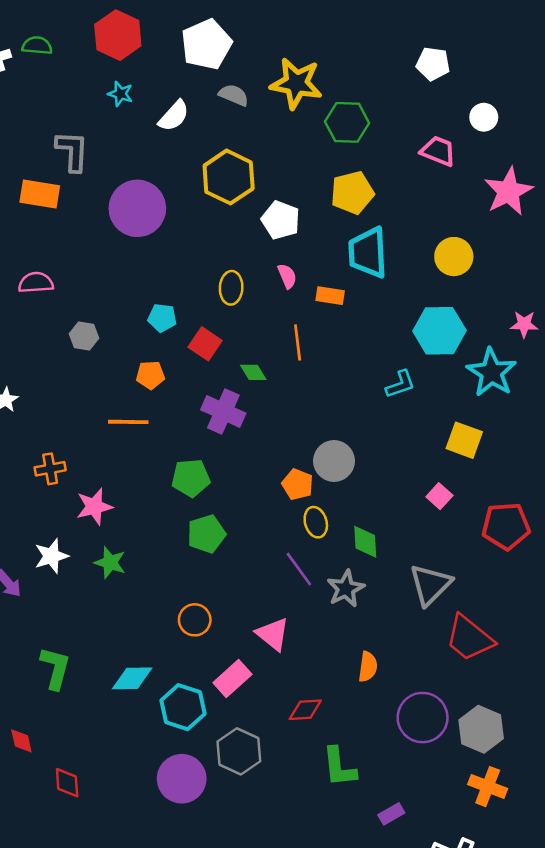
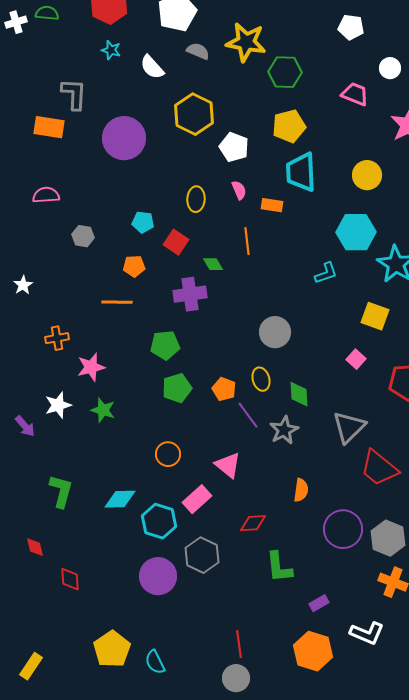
white semicircle: (174, 116) -> (152, 67), turned 96
purple cross: (223, 411) -> (190, 294), turned -32
orange pentagon: (298, 484) -> (224, 389), moved

